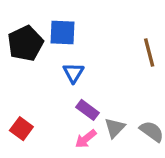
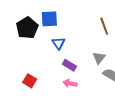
gray triangle: (115, 128) -> (99, 58), moved
pink arrow: (86, 139) -> (70, 83), turned 56

